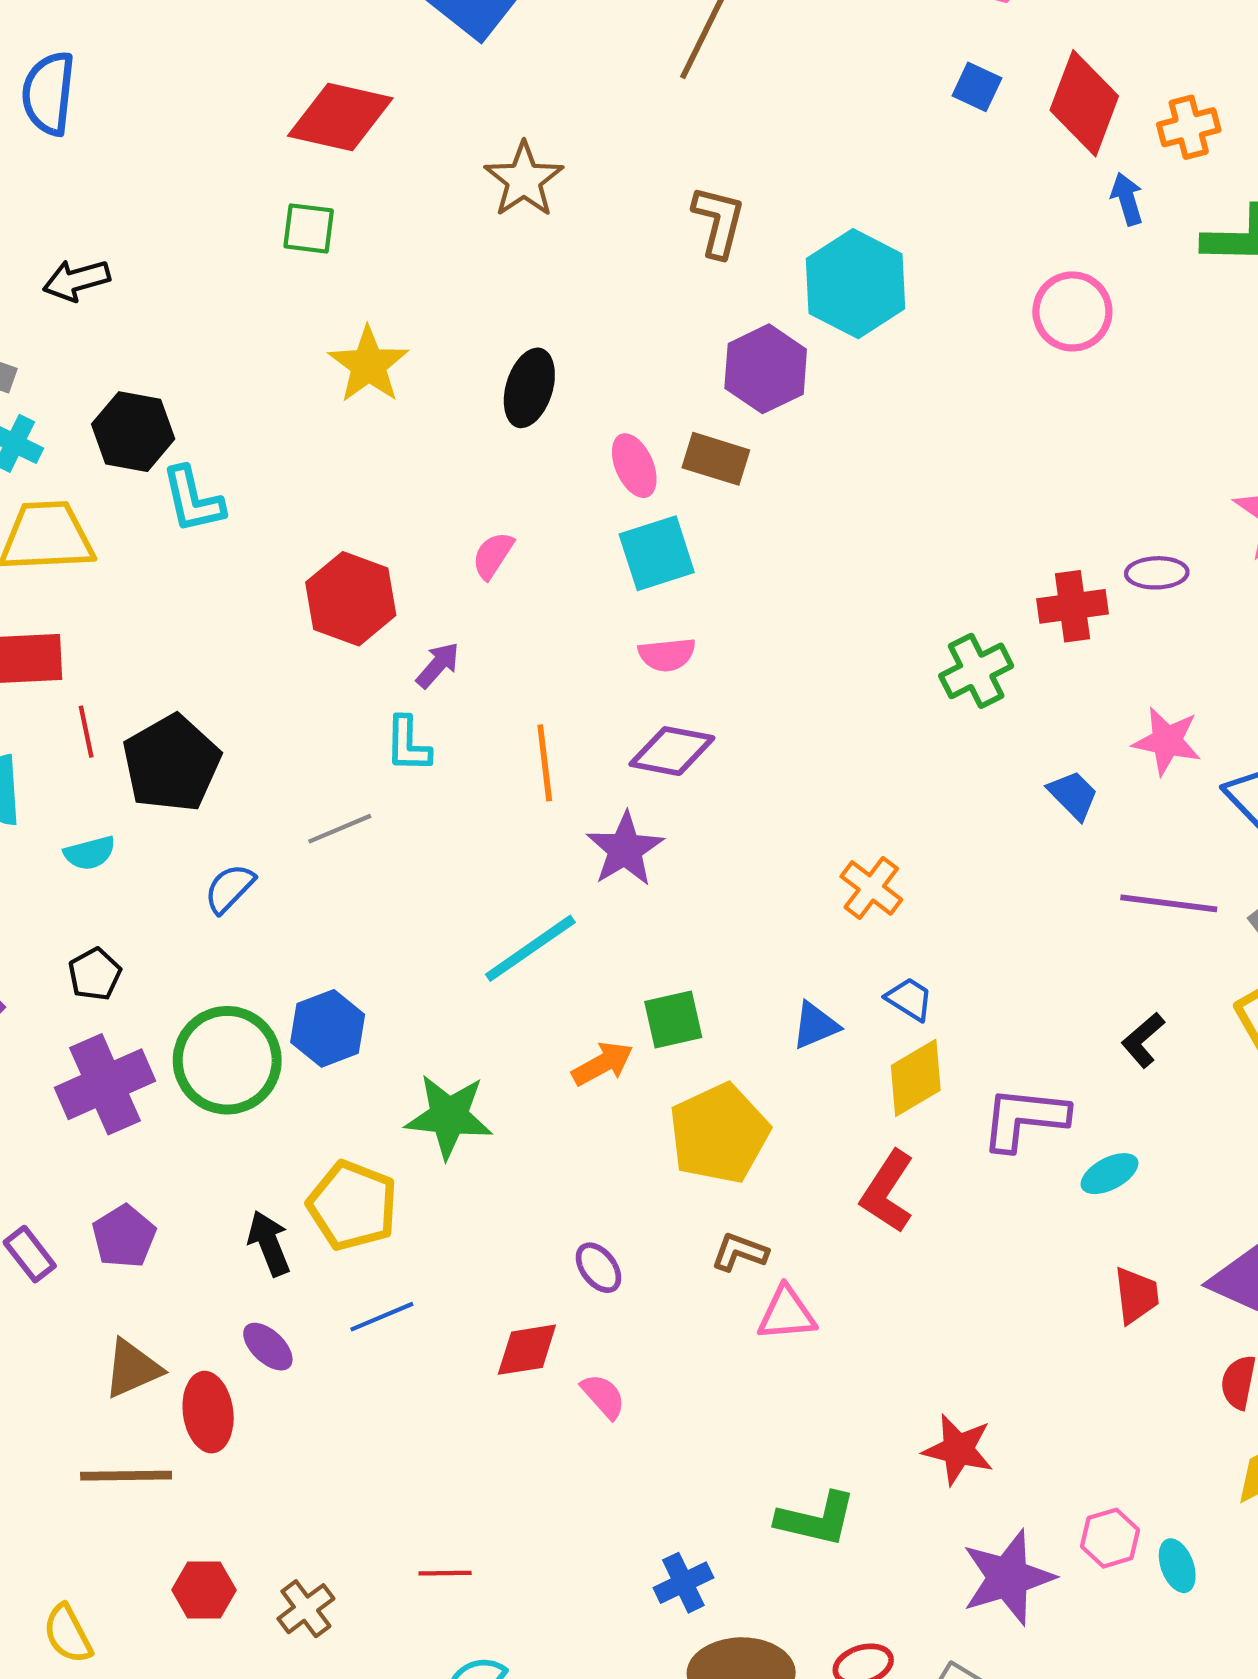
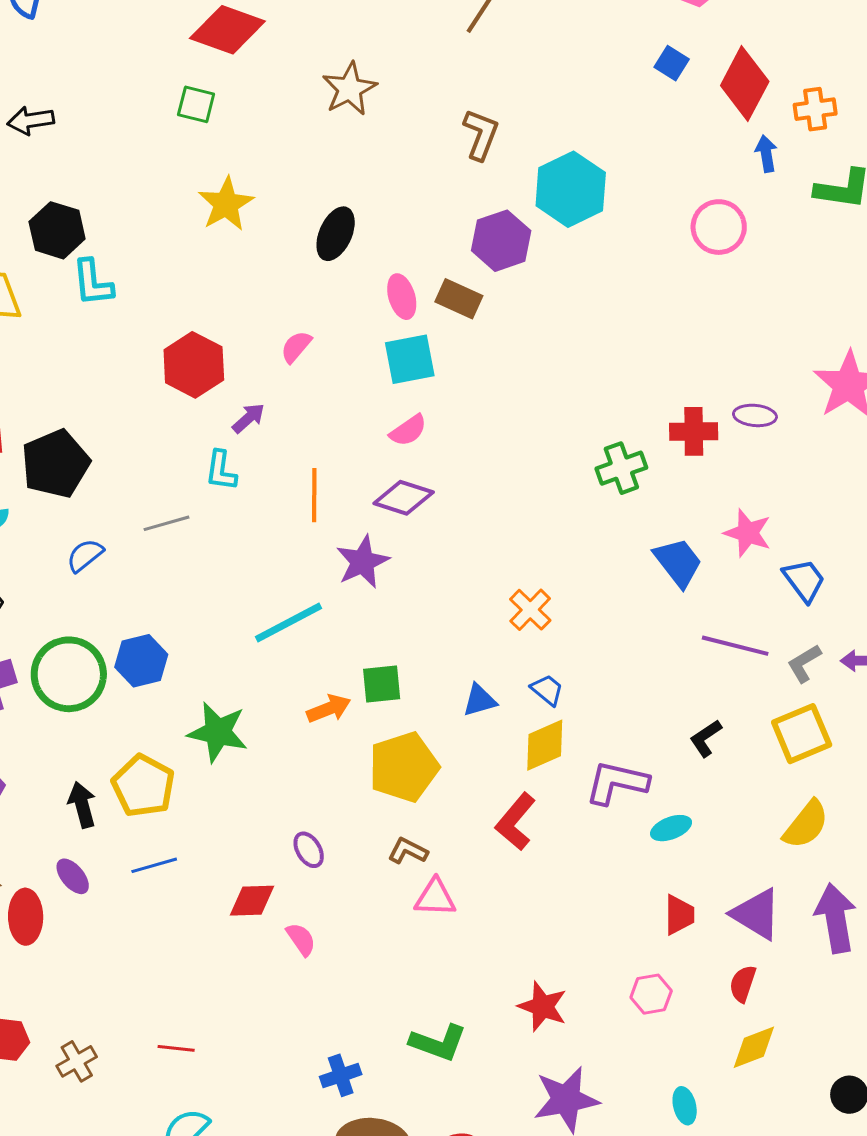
pink semicircle: (667, 655) -> (408, 430), turned -36
blue trapezoid: (1073, 795) -> (678, 562), size x1.4
pink hexagon: (1110, 1538) -> (651, 994), moved

